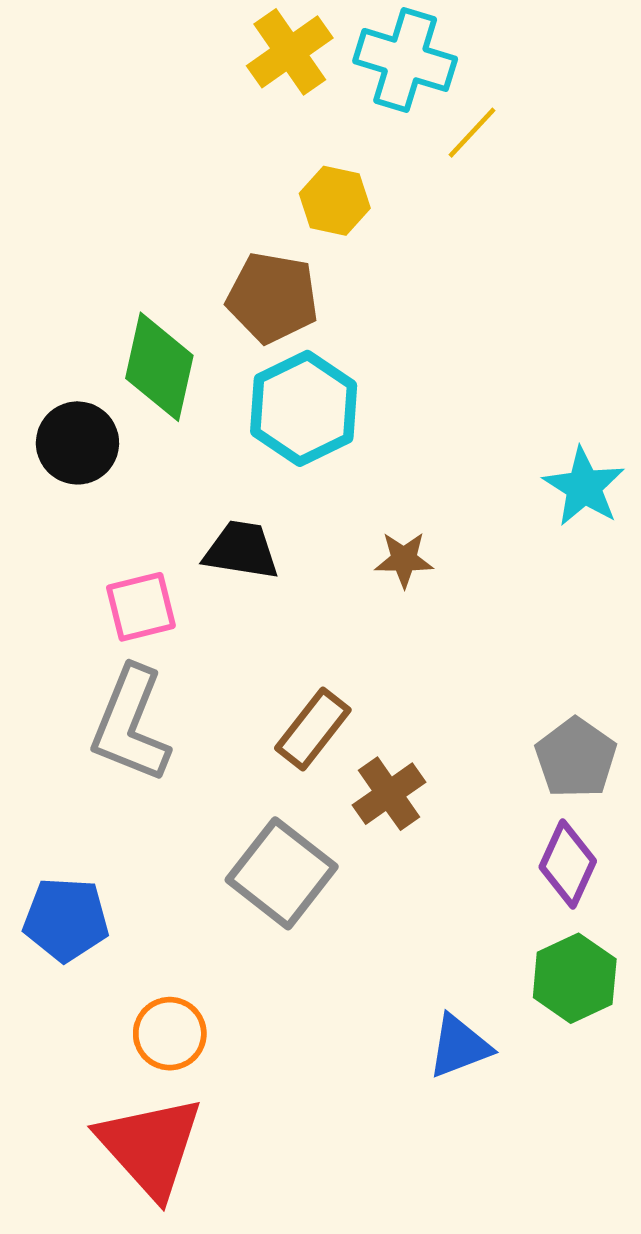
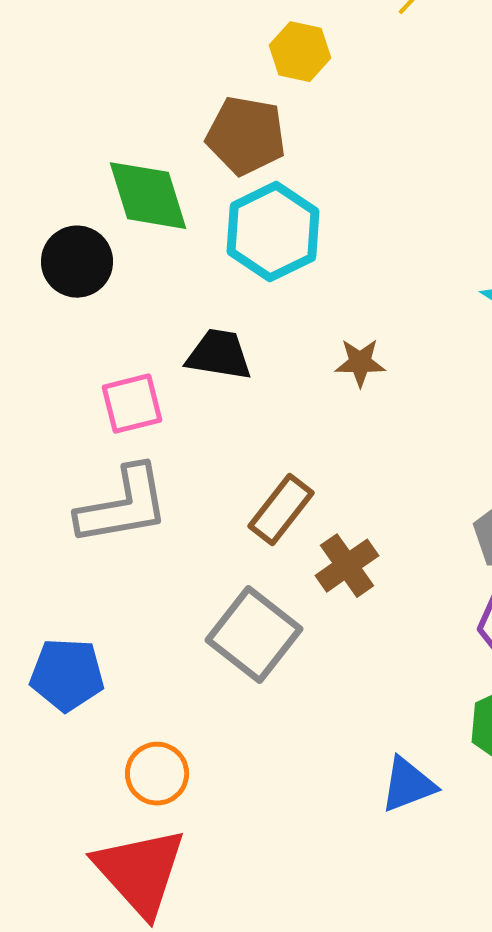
green diamond: (159, 367) -> (148, 196), turned -30
gray L-shape: (131, 724) -> (123, 506), turned -122

